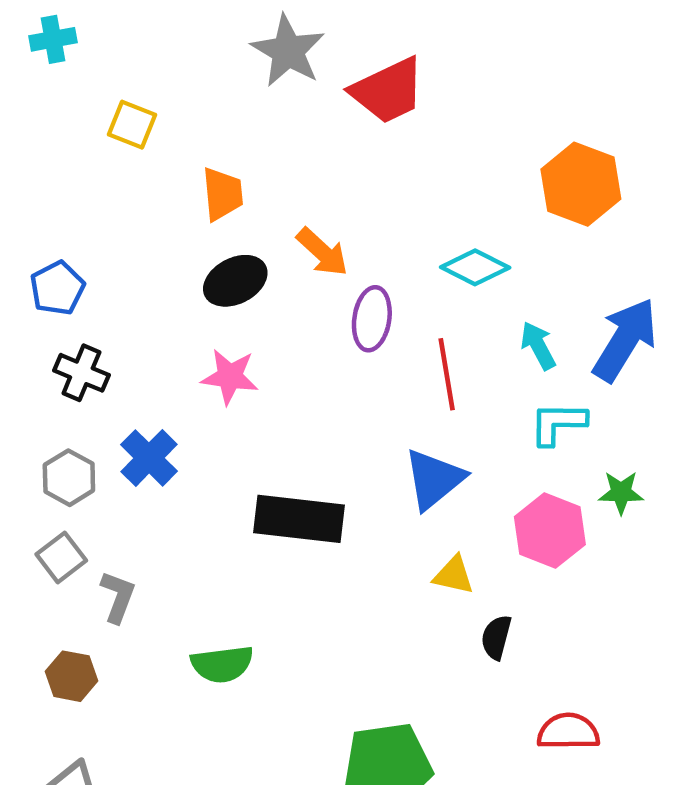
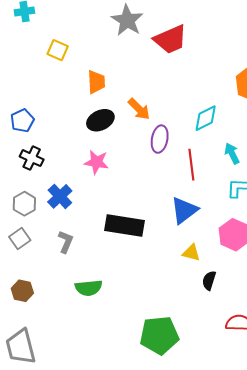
cyan diamond: (475, 267) -> (206, 118), turned -56
gray L-shape: (118, 597) -> (66, 242), moved

